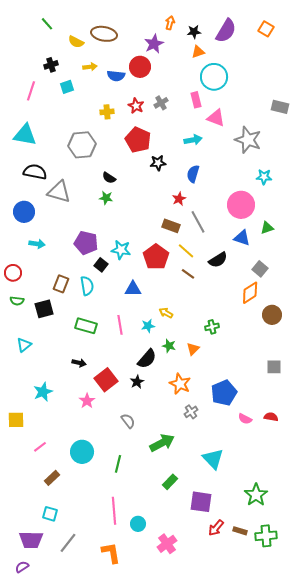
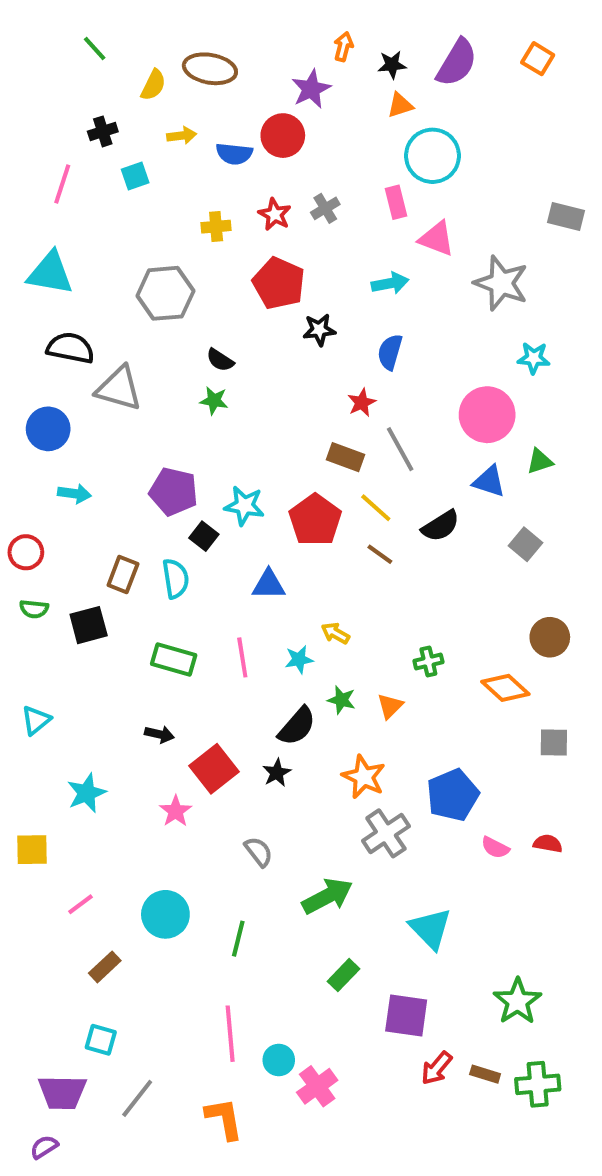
yellow semicircle: (76, 42) -> (153, 85), turned -91
orange diamond: (250, 293) -> (505, 688), moved, turned 75
cyan triangle: (24, 345) -> (36, 720), moved
gray cross: (191, 412) -> (386, 833), size x1.6
pink cross: (167, 544) -> (317, 1086), moved

